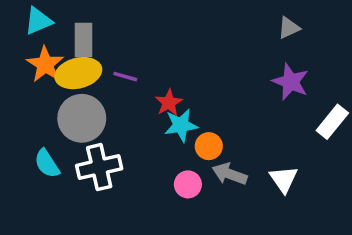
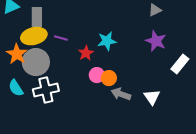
orange star: (45, 64) -> (17, 54), moved
cyan star: (181, 125) -> (107, 41), moved
pink circle: (188, 184) -> (97, 75), moved

